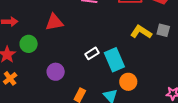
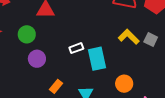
green circle: (29, 44) -> (27, 34), moved
orange circle: (128, 82) -> (124, 84), moved

